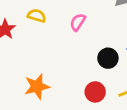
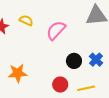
pink semicircle: (78, 22) -> (56, 30), size x1.5

